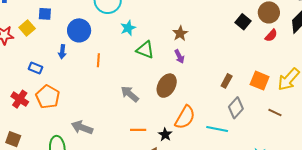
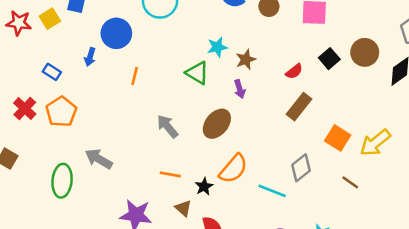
cyan star: (128, 28) -> (217, 47), moved
red semicircle: (271, 35) -> (294, 71), moved
brown rectangle: (227, 81) -> (299, 107), moved, size x1.5

